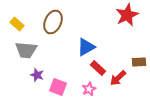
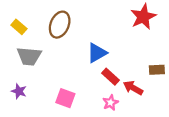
purple star: (37, 75) -> (19, 91), moved
red arrow: (118, 78) -> (133, 88), turned 72
pink star: (89, 89) -> (110, 103), moved

